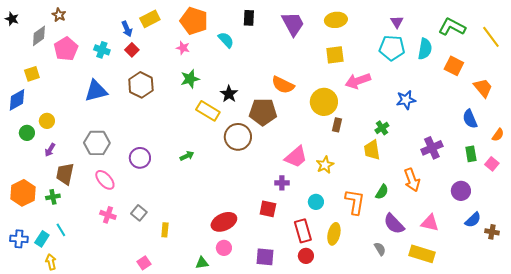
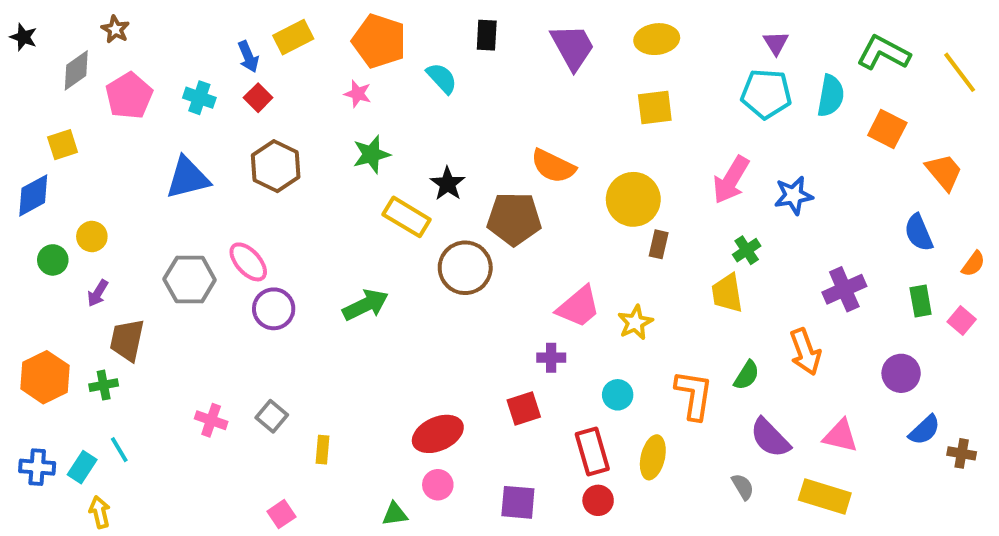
pink arrow: (358, 81) -> (731, 180), moved, turned -40
green arrow: (187, 156) -> (365, 305), size x1.6
pink ellipse: (105, 180) -> (248, 262), moved
red square: (268, 209) -> (524, 408), turned -30

